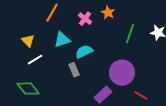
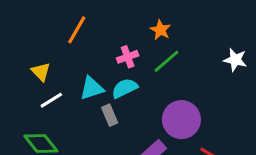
pink cross: (85, 19) -> (128, 57), moved, turned 32
green line: (130, 34) -> (166, 61), moved, turned 30
cyan triangle: (62, 40) -> (92, 88), moved

